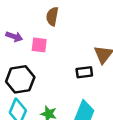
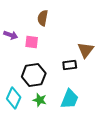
black hexagon: (20, 79) -> (34, 75), moved

